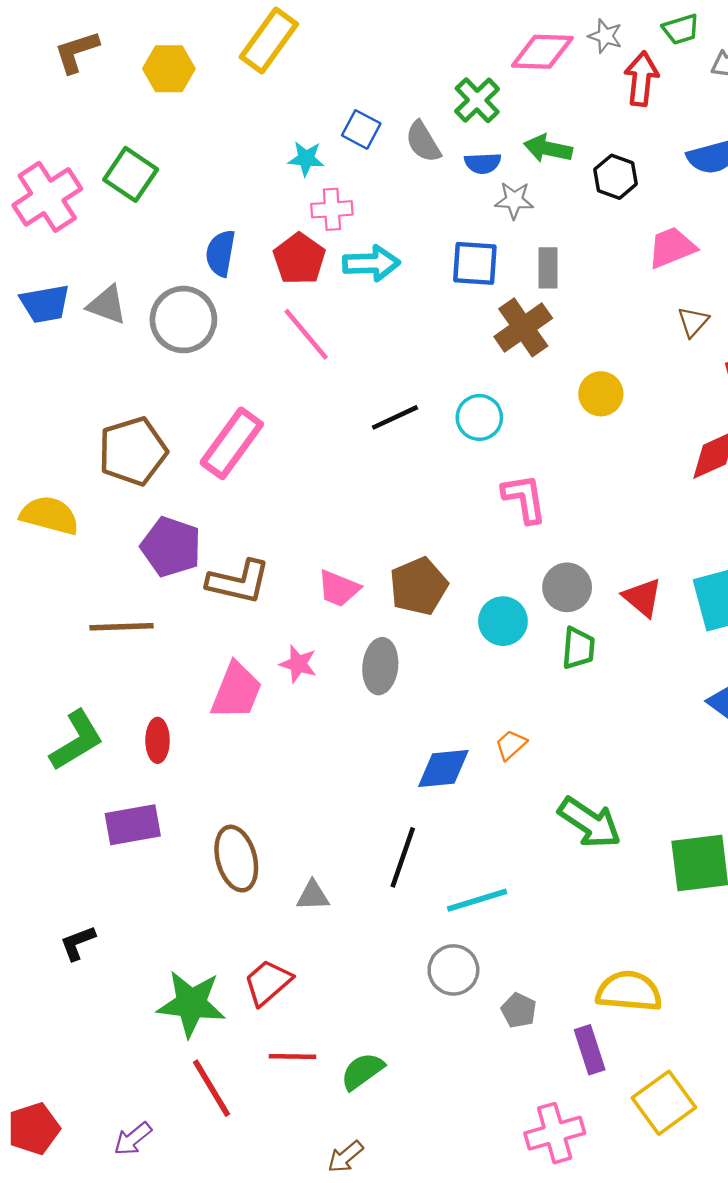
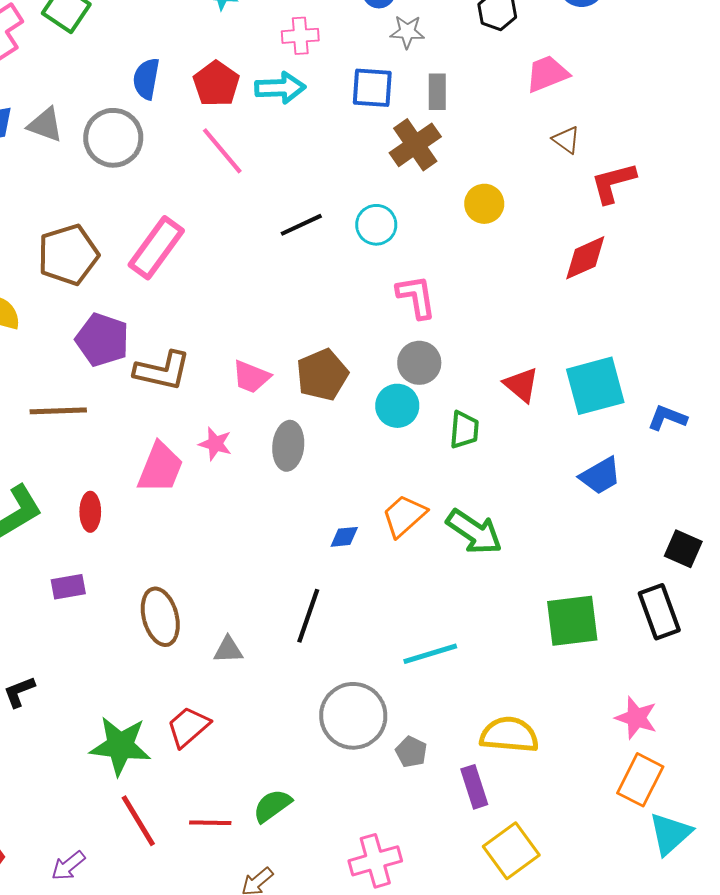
pink cross: (332, 209) -> (300, 36), moved
brown triangle: (693, 322) -> (566, 140), turned -36
gray circle: (567, 587) -> (419, 363), moved
orange trapezoid: (511, 745) -> (404, 516), size x1.6
blue diamond: (443, 769) -> (344, 537), size x0.6
green arrow: (590, 823) -> (474, 532), moved
purple rectangle: (133, 825) -> (68, 587), size x0.7
cyan line: (477, 900) -> (430, 654), moved
gray circle: (453, 970) -> (353, 716), size x1.5
red line: (293, 1057) -> (210, 823), moved
yellow square: (664, 1103) -> (511, 851), moved
pink cross: (555, 1133) -> (375, 861), moved

